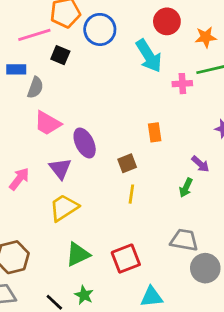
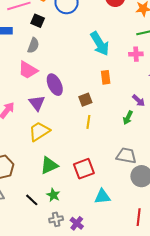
cyan arrow: (149, 56) -> (100, 44), moved
pink cross: (182, 84) -> (136, 54), moved
gray semicircle: (35, 88) -> (33, 45), moved

